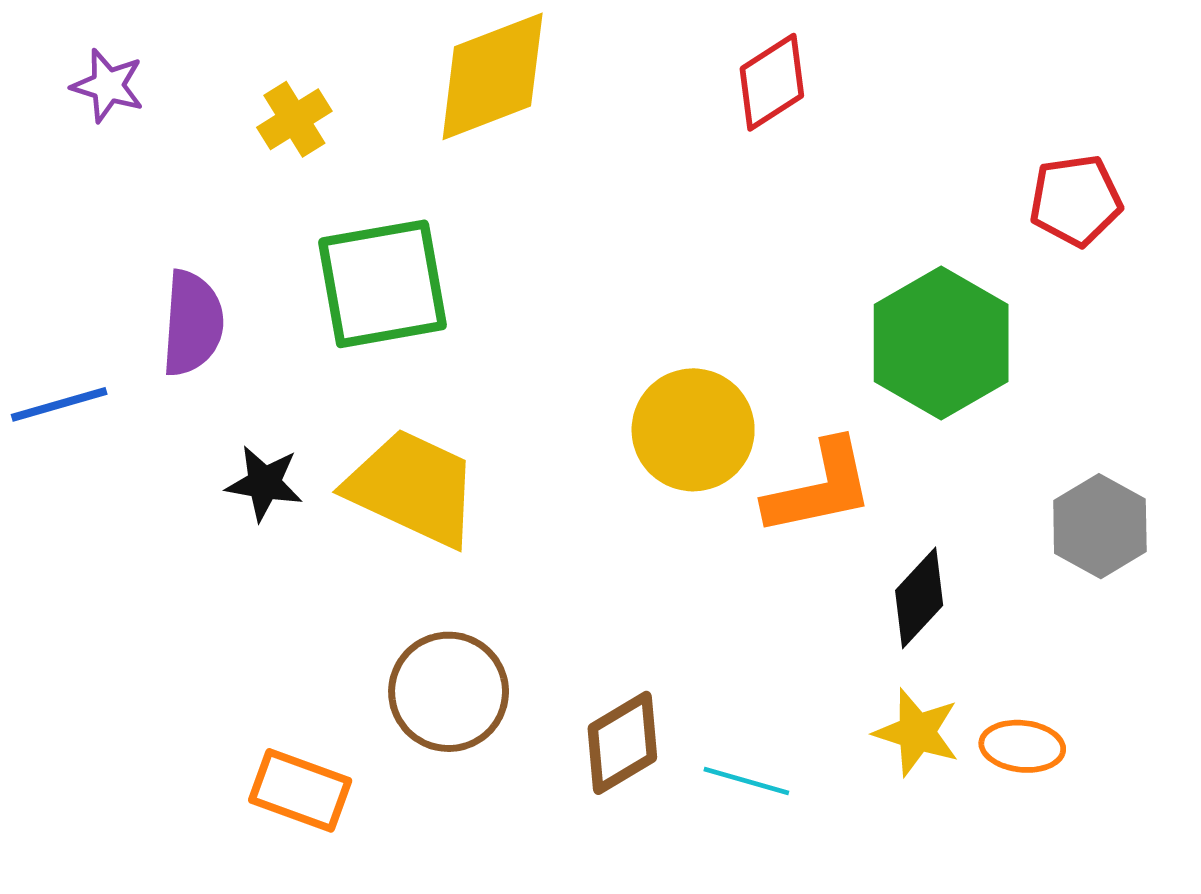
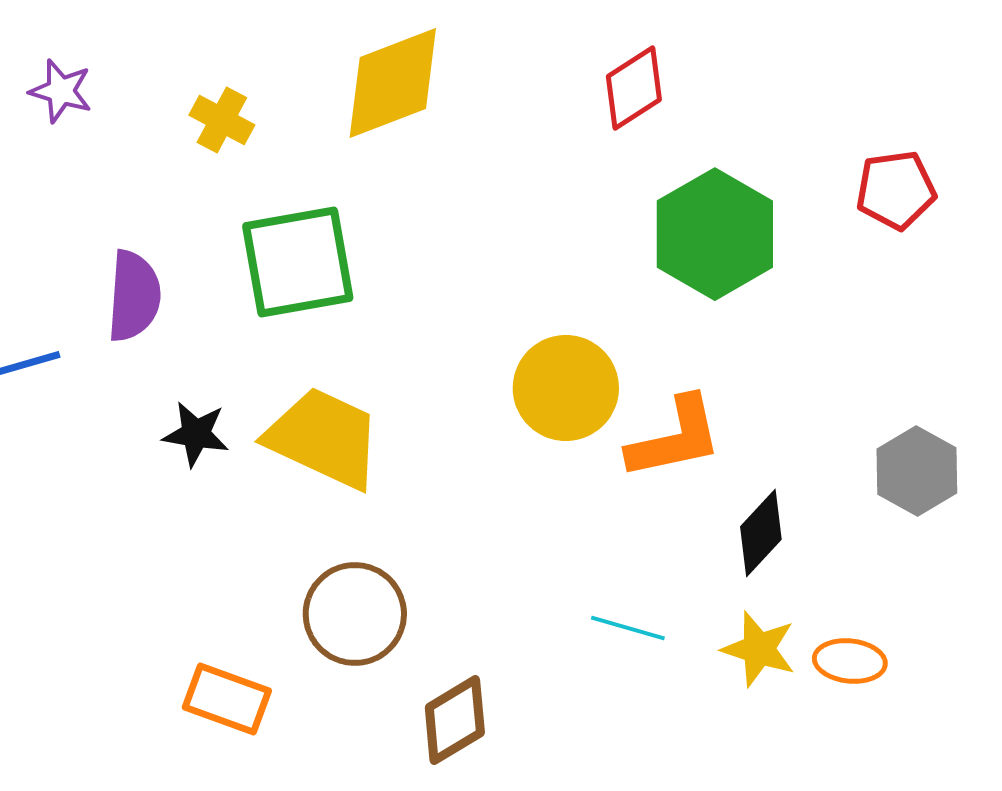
yellow cross: (294, 119) -> (222, 120), turned -30
green hexagon: (941, 343) -> (715, 234), moved
brown diamond: (622, 743) -> (455, 720), moved
cyan line: (746, 781) -> (628, 628), moved

